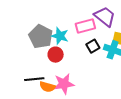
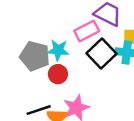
black square: (93, 46) -> (101, 54), size x1.6

